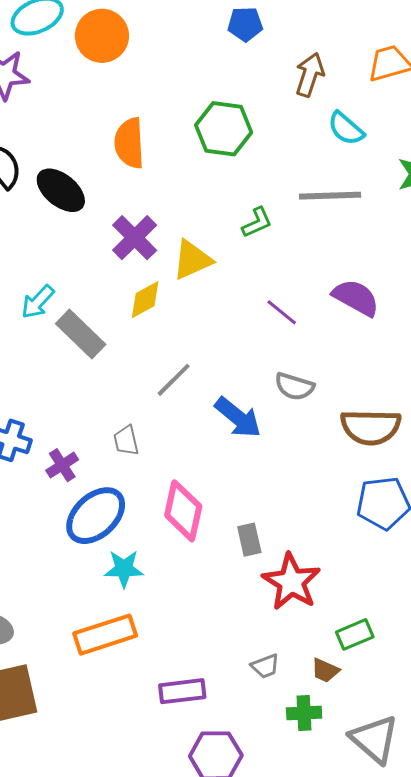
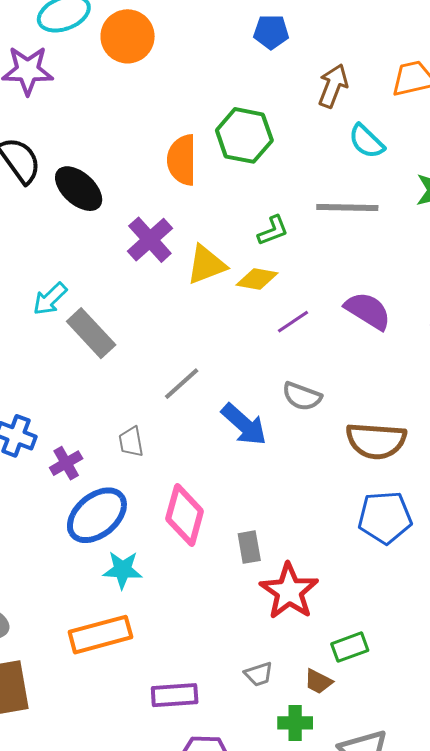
orange semicircle: (129, 143) -> (182, 160), moved
yellow diamond: (145, 300) -> (257, 279), moved, turned 36
purple line: (282, 312) -> (293, 322), turned -76

